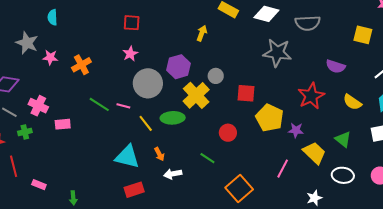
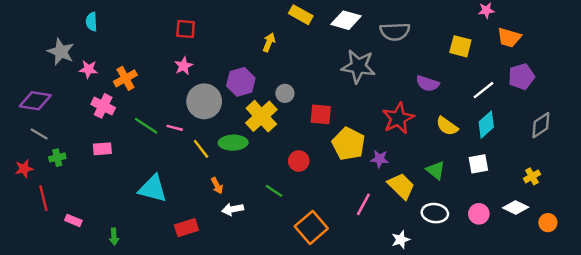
pink cross: (38, 106) -> (103, 106), moved
cyan triangle: (127, 157) -> (153, 189), moved

